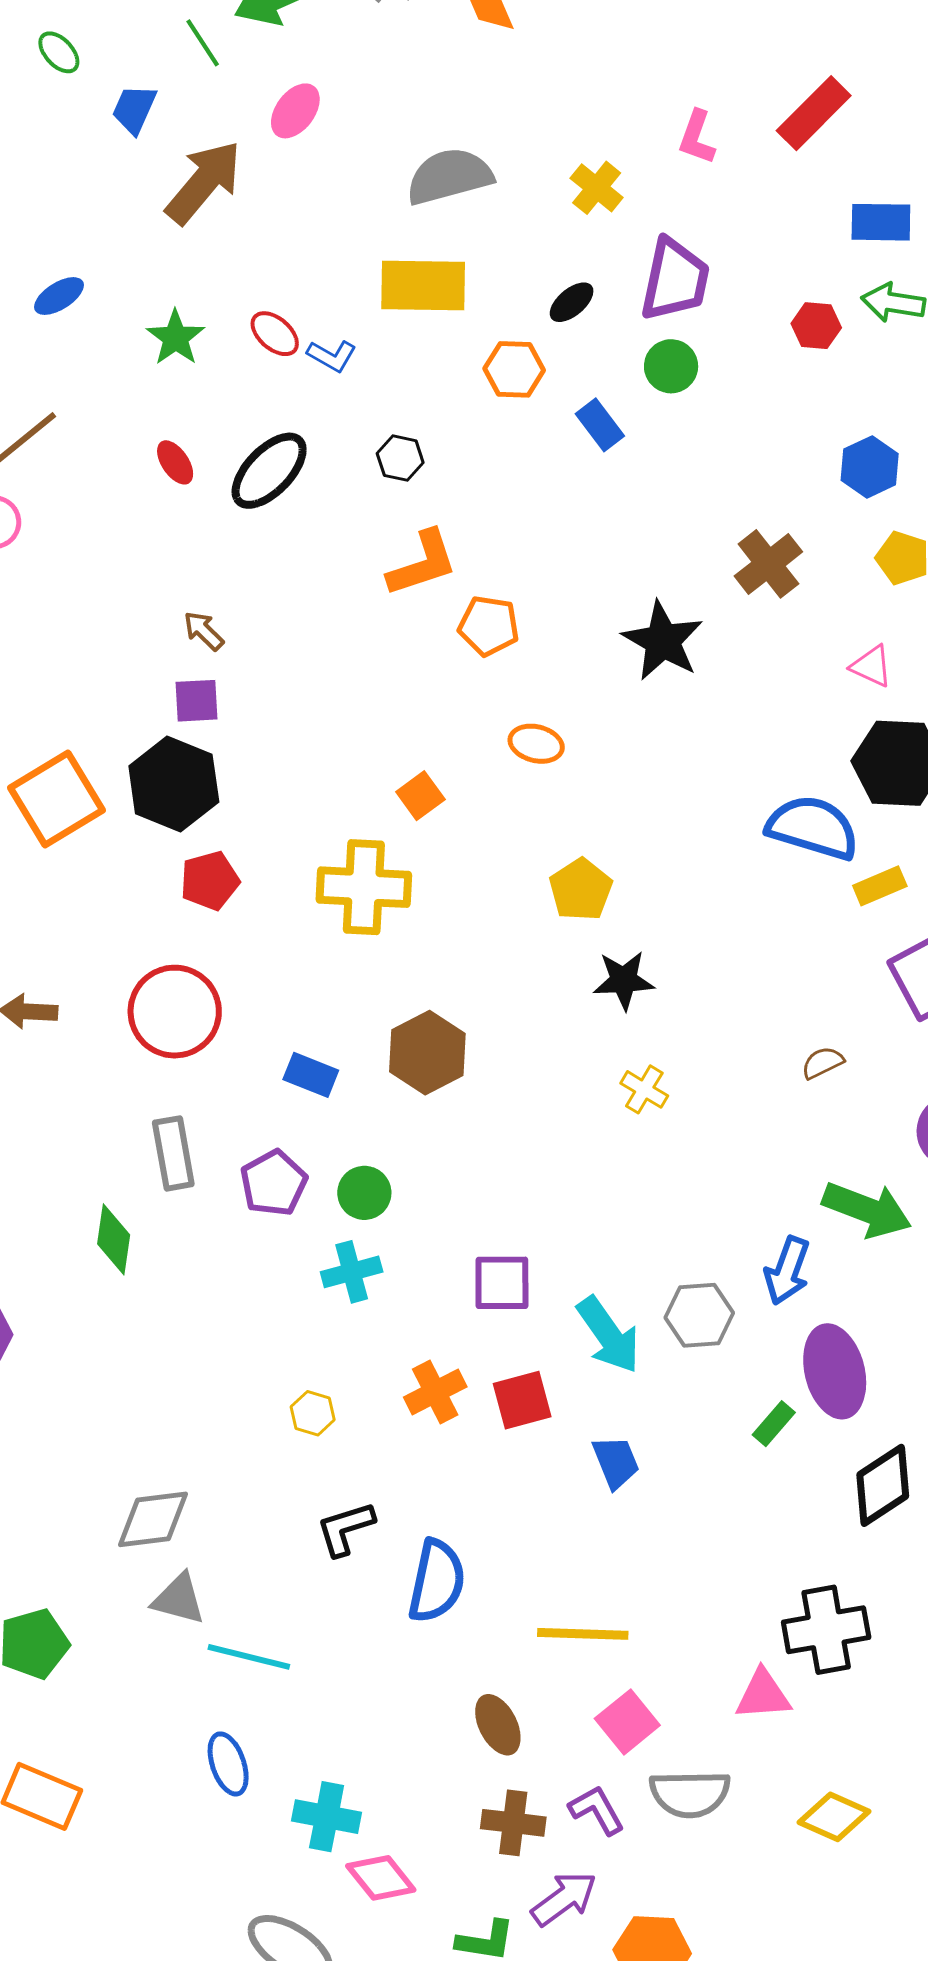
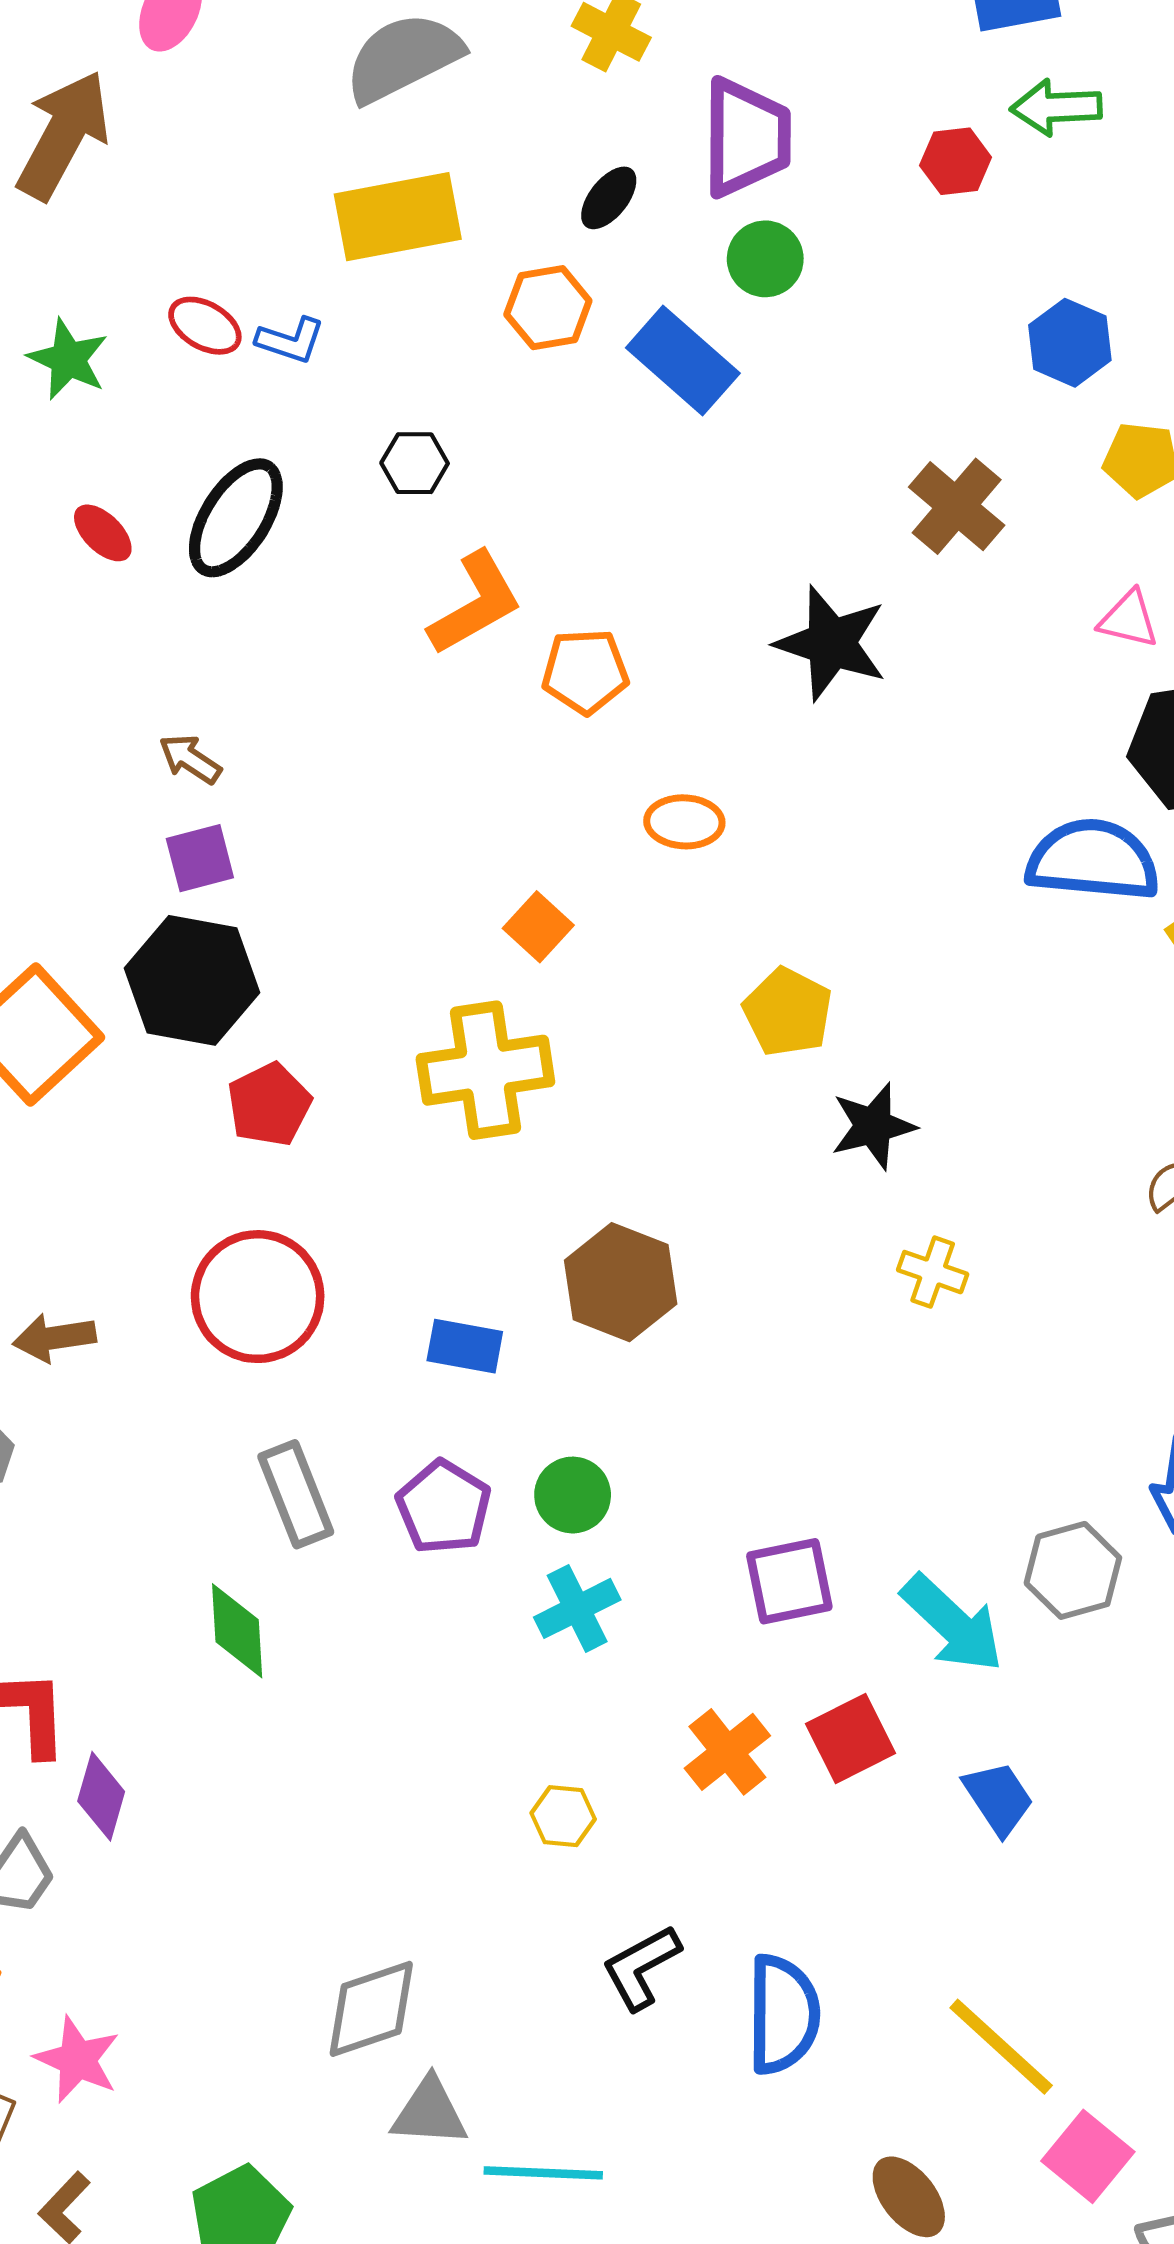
blue rectangle: (600, 425) -> (683, 361), size x1.5
yellow line: (583, 1634) -> (1001, 2047), turned 52

